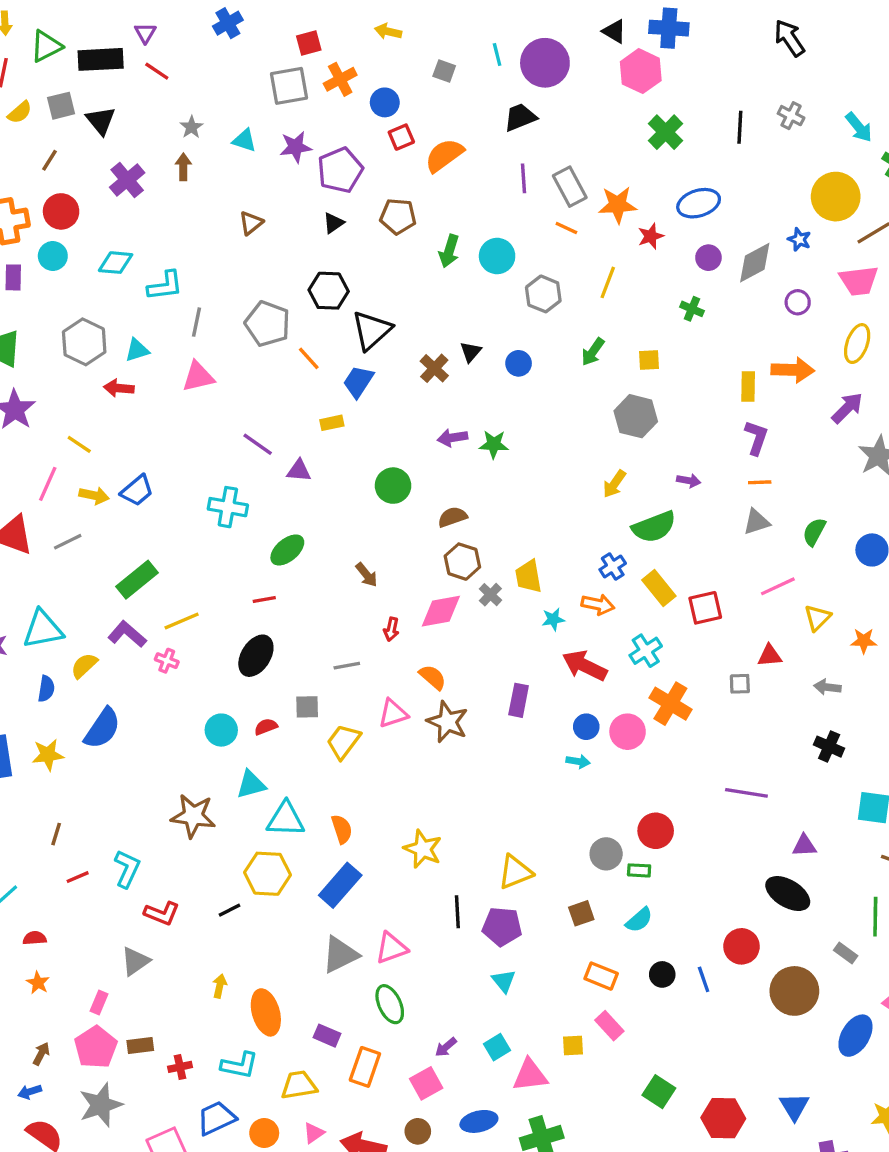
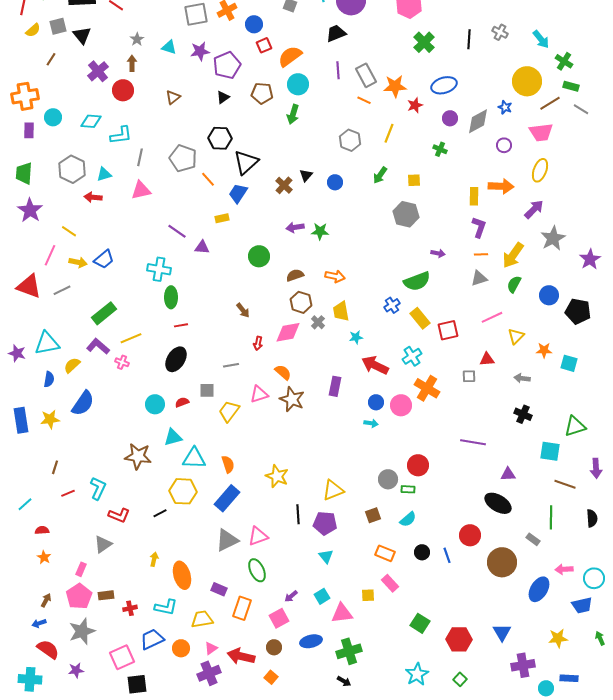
red circle: (61, 211) -> (123, 90), moved
cyan circle: (497, 256) -> (298, 84), moved
yellow arrow: (614, 484) -> (513, 255), moved, size x1.5
green ellipse: (287, 550) -> (171, 297), moved, turned -50
orange arrow: (598, 604) -> (335, 276), moved

